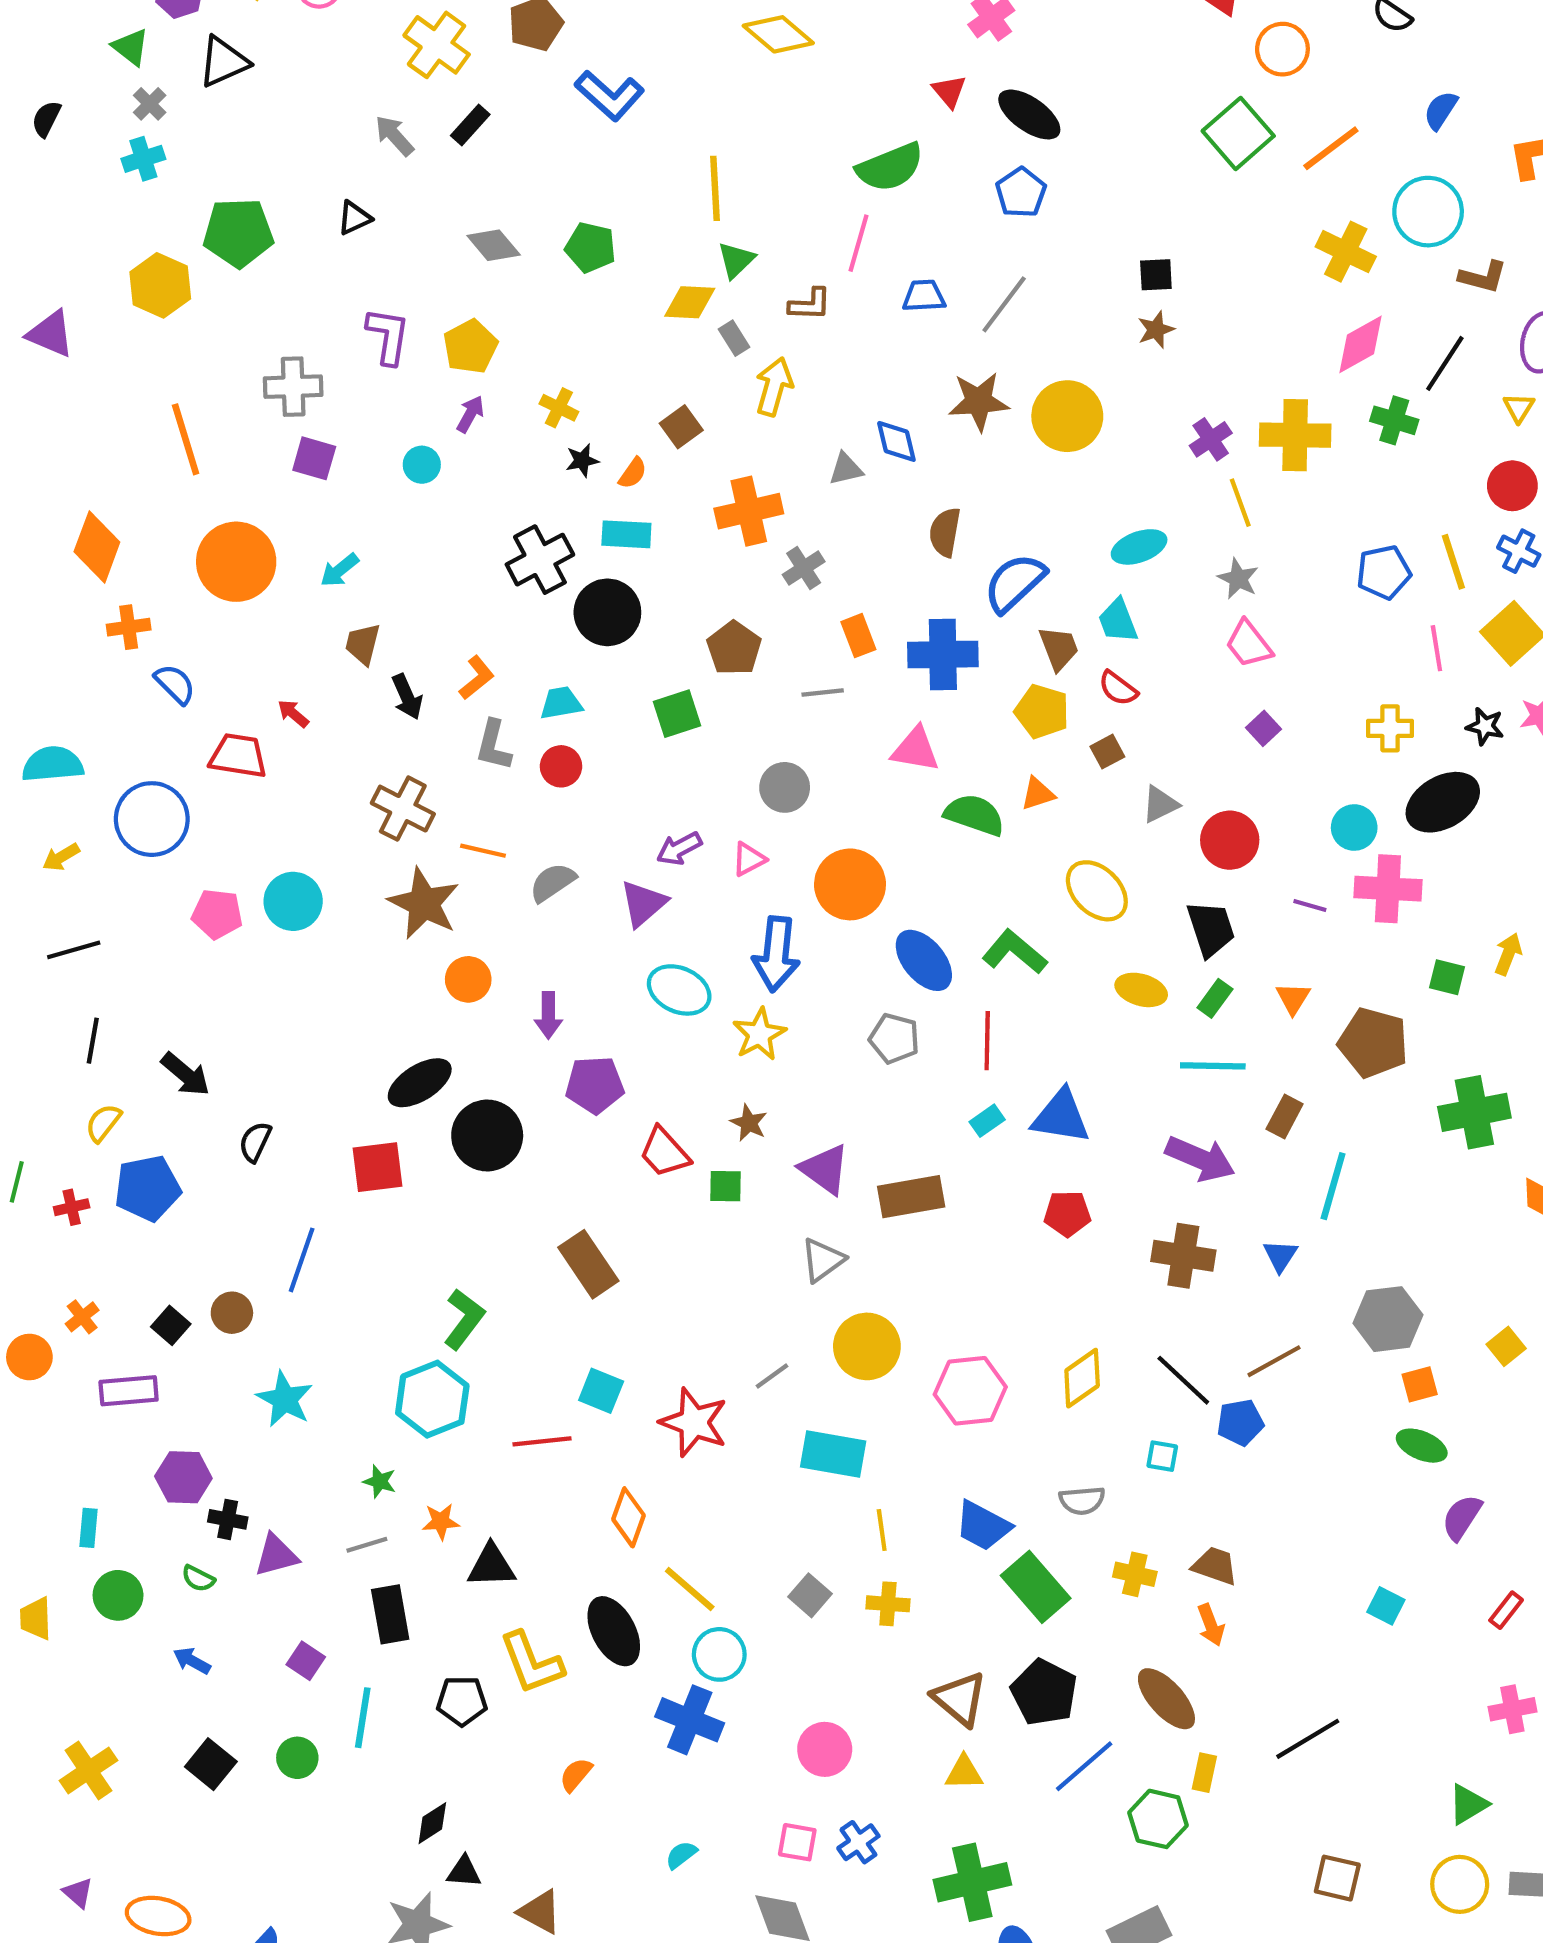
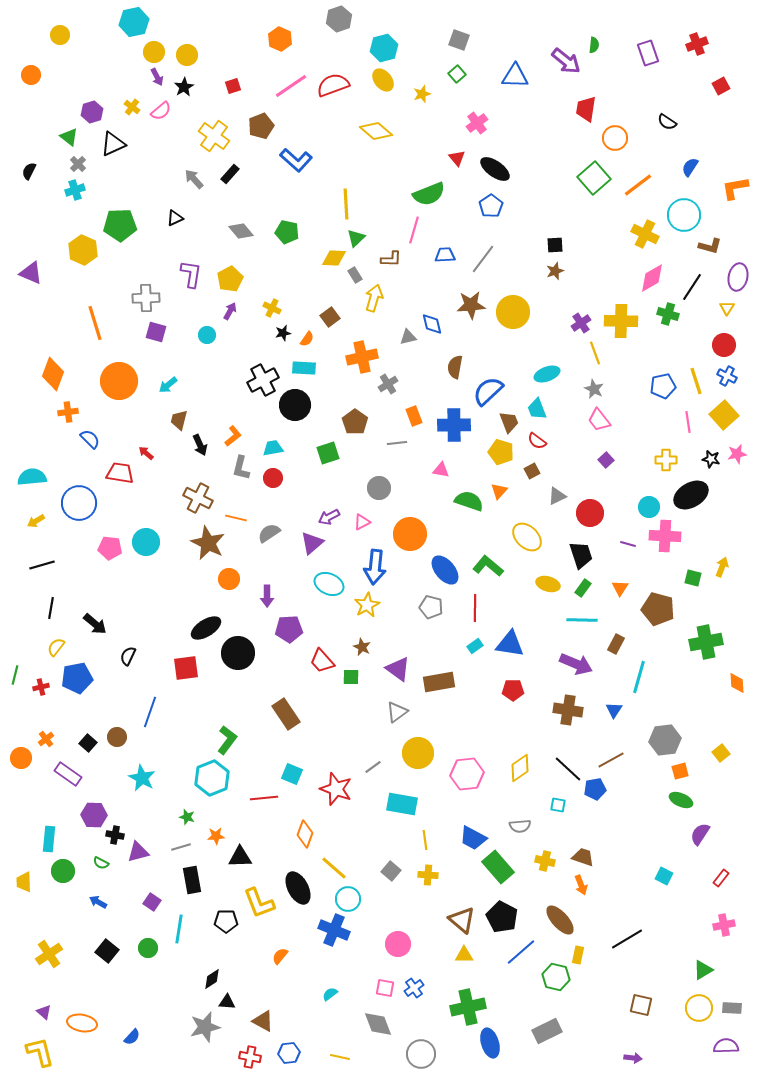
pink triangle: (915, 749) -> (441, 470), size x0.7
orange triangle: (1038, 794) -> (499, 491), turned -30
purple rectangle: (129, 1391) -> (68, 774), turned 40
cyan rectangle: (88, 1528) -> (49, 839), size x1.4

